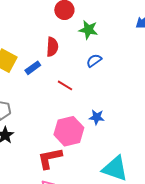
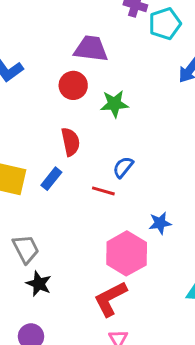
blue semicircle: (94, 61) -> (123, 167), moved

